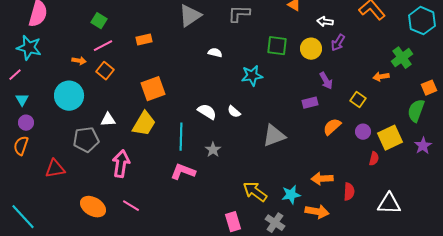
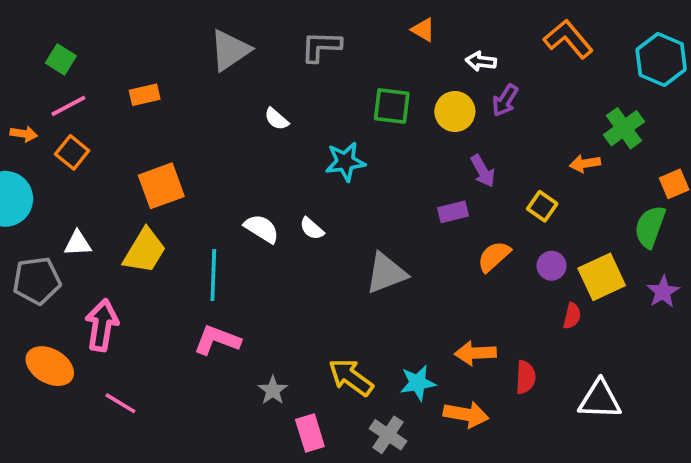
white semicircle: (215, 53) -> (276, 119), turned -152
gray star: (213, 150) -> (273, 390), moved
orange ellipse: (93, 207) -> (50, 366), moved

